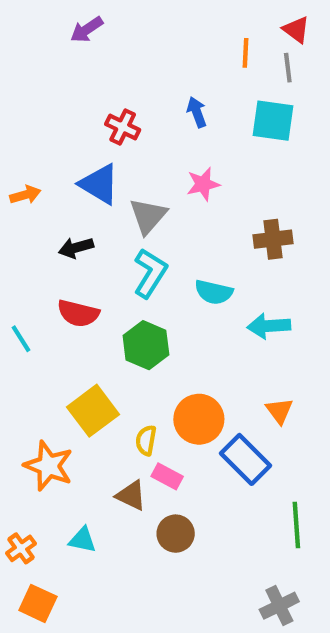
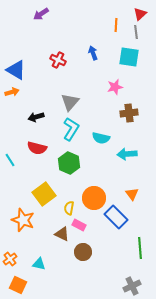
red triangle: (296, 30) -> (140, 14), turned 40
blue triangle: (99, 184) -> (16, 70), moved
pink star: (203, 184) -> (115, 87), moved
cyan triangle: (82, 540) -> (39, 264), moved

